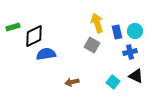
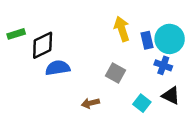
cyan circle: (135, 31) -> (170, 39), size x1.5
gray square: (92, 45) -> (115, 73), moved
blue cross: (130, 52) -> (163, 65), turned 32

